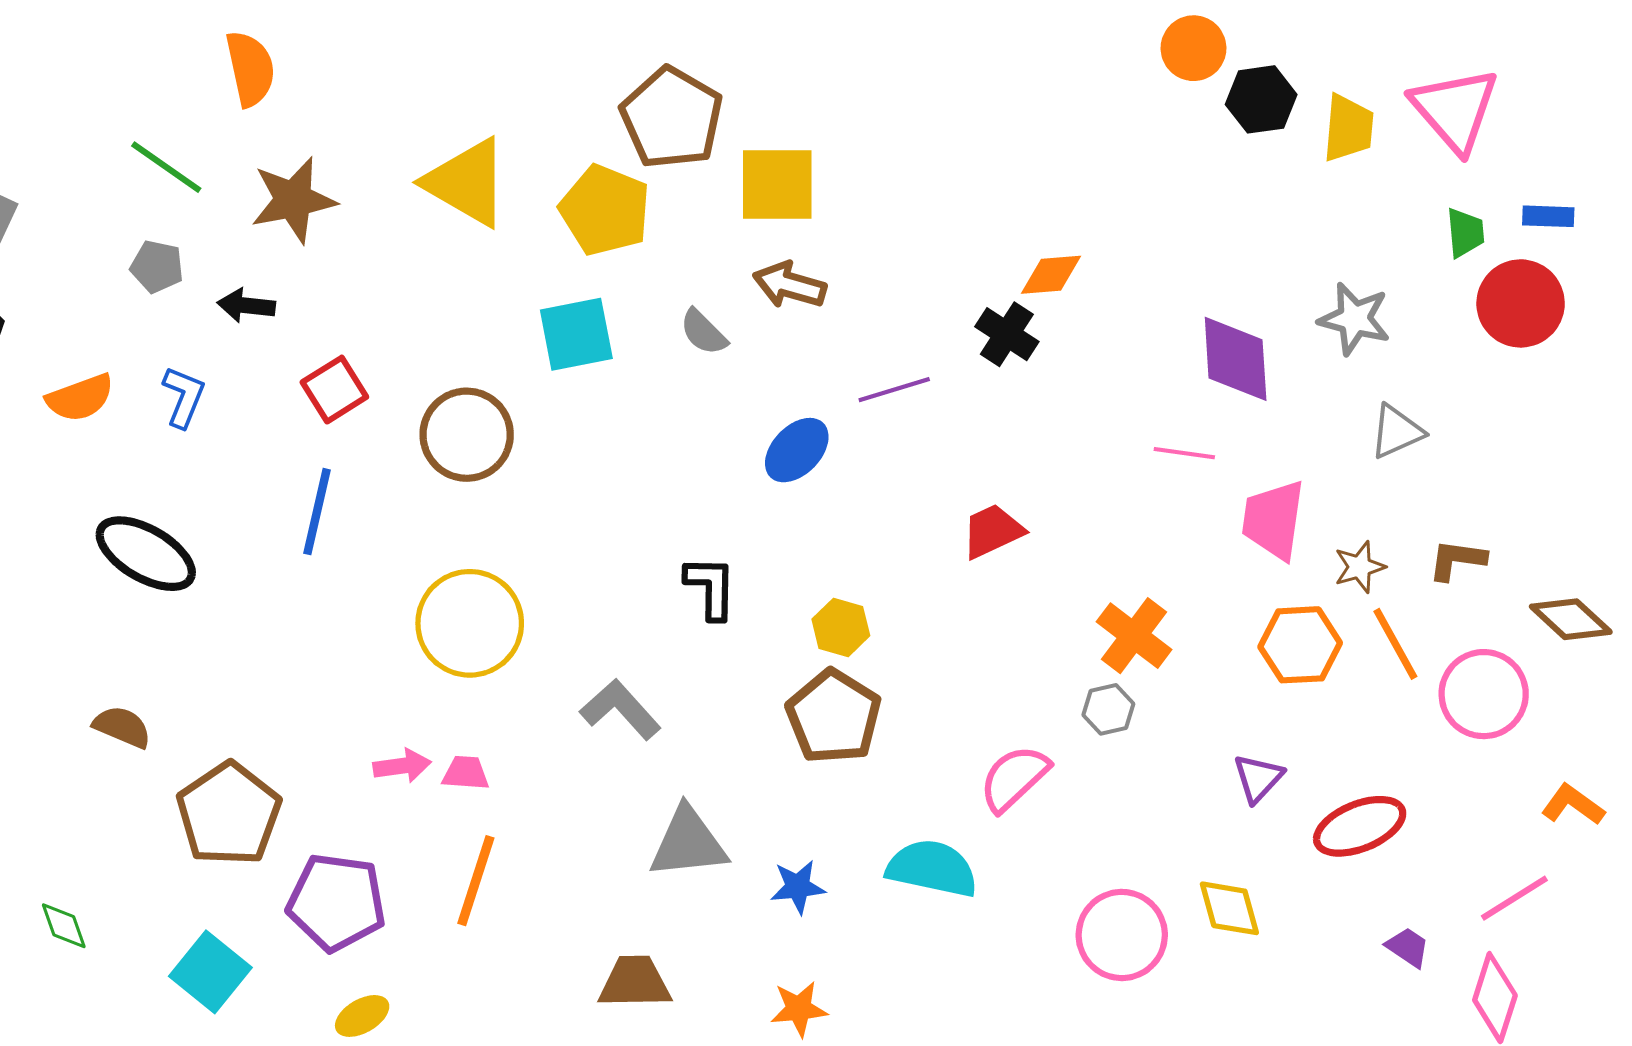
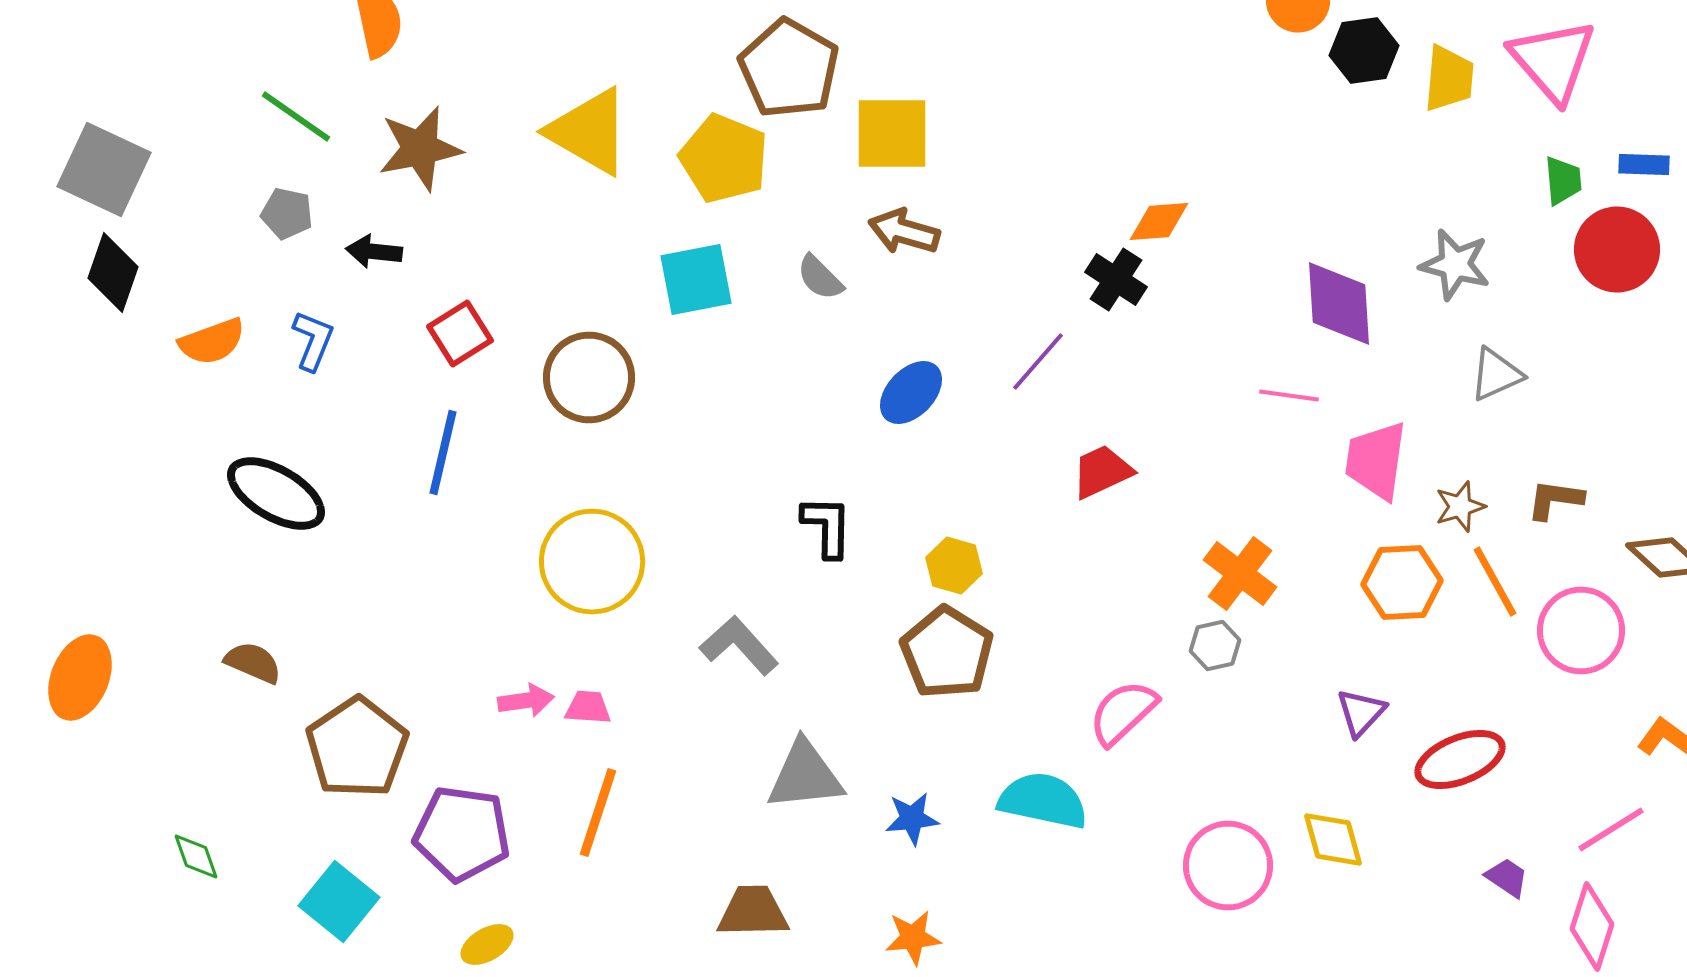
purple line: (894, 390) -> (1038, 362), moved, turned -32

